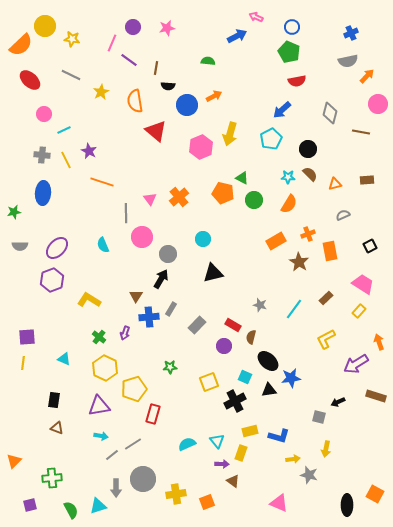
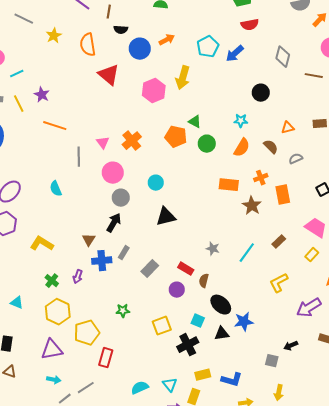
cyan pentagon: (271, 139) -> (208, 47), moved
brown semicircle: (310, 174) -> (271, 147), moved
pink circle: (142, 237) -> (113, 173), moved
orange rectangle: (276, 241) -> (229, 185), turned 36

